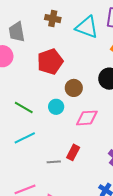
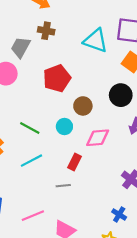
brown cross: (53, 19) -> (46, 31), moved
gray trapezoid: (17, 32) -> (21, 47), turned 40
red rectangle: (73, 152) -> (74, 162), moved

